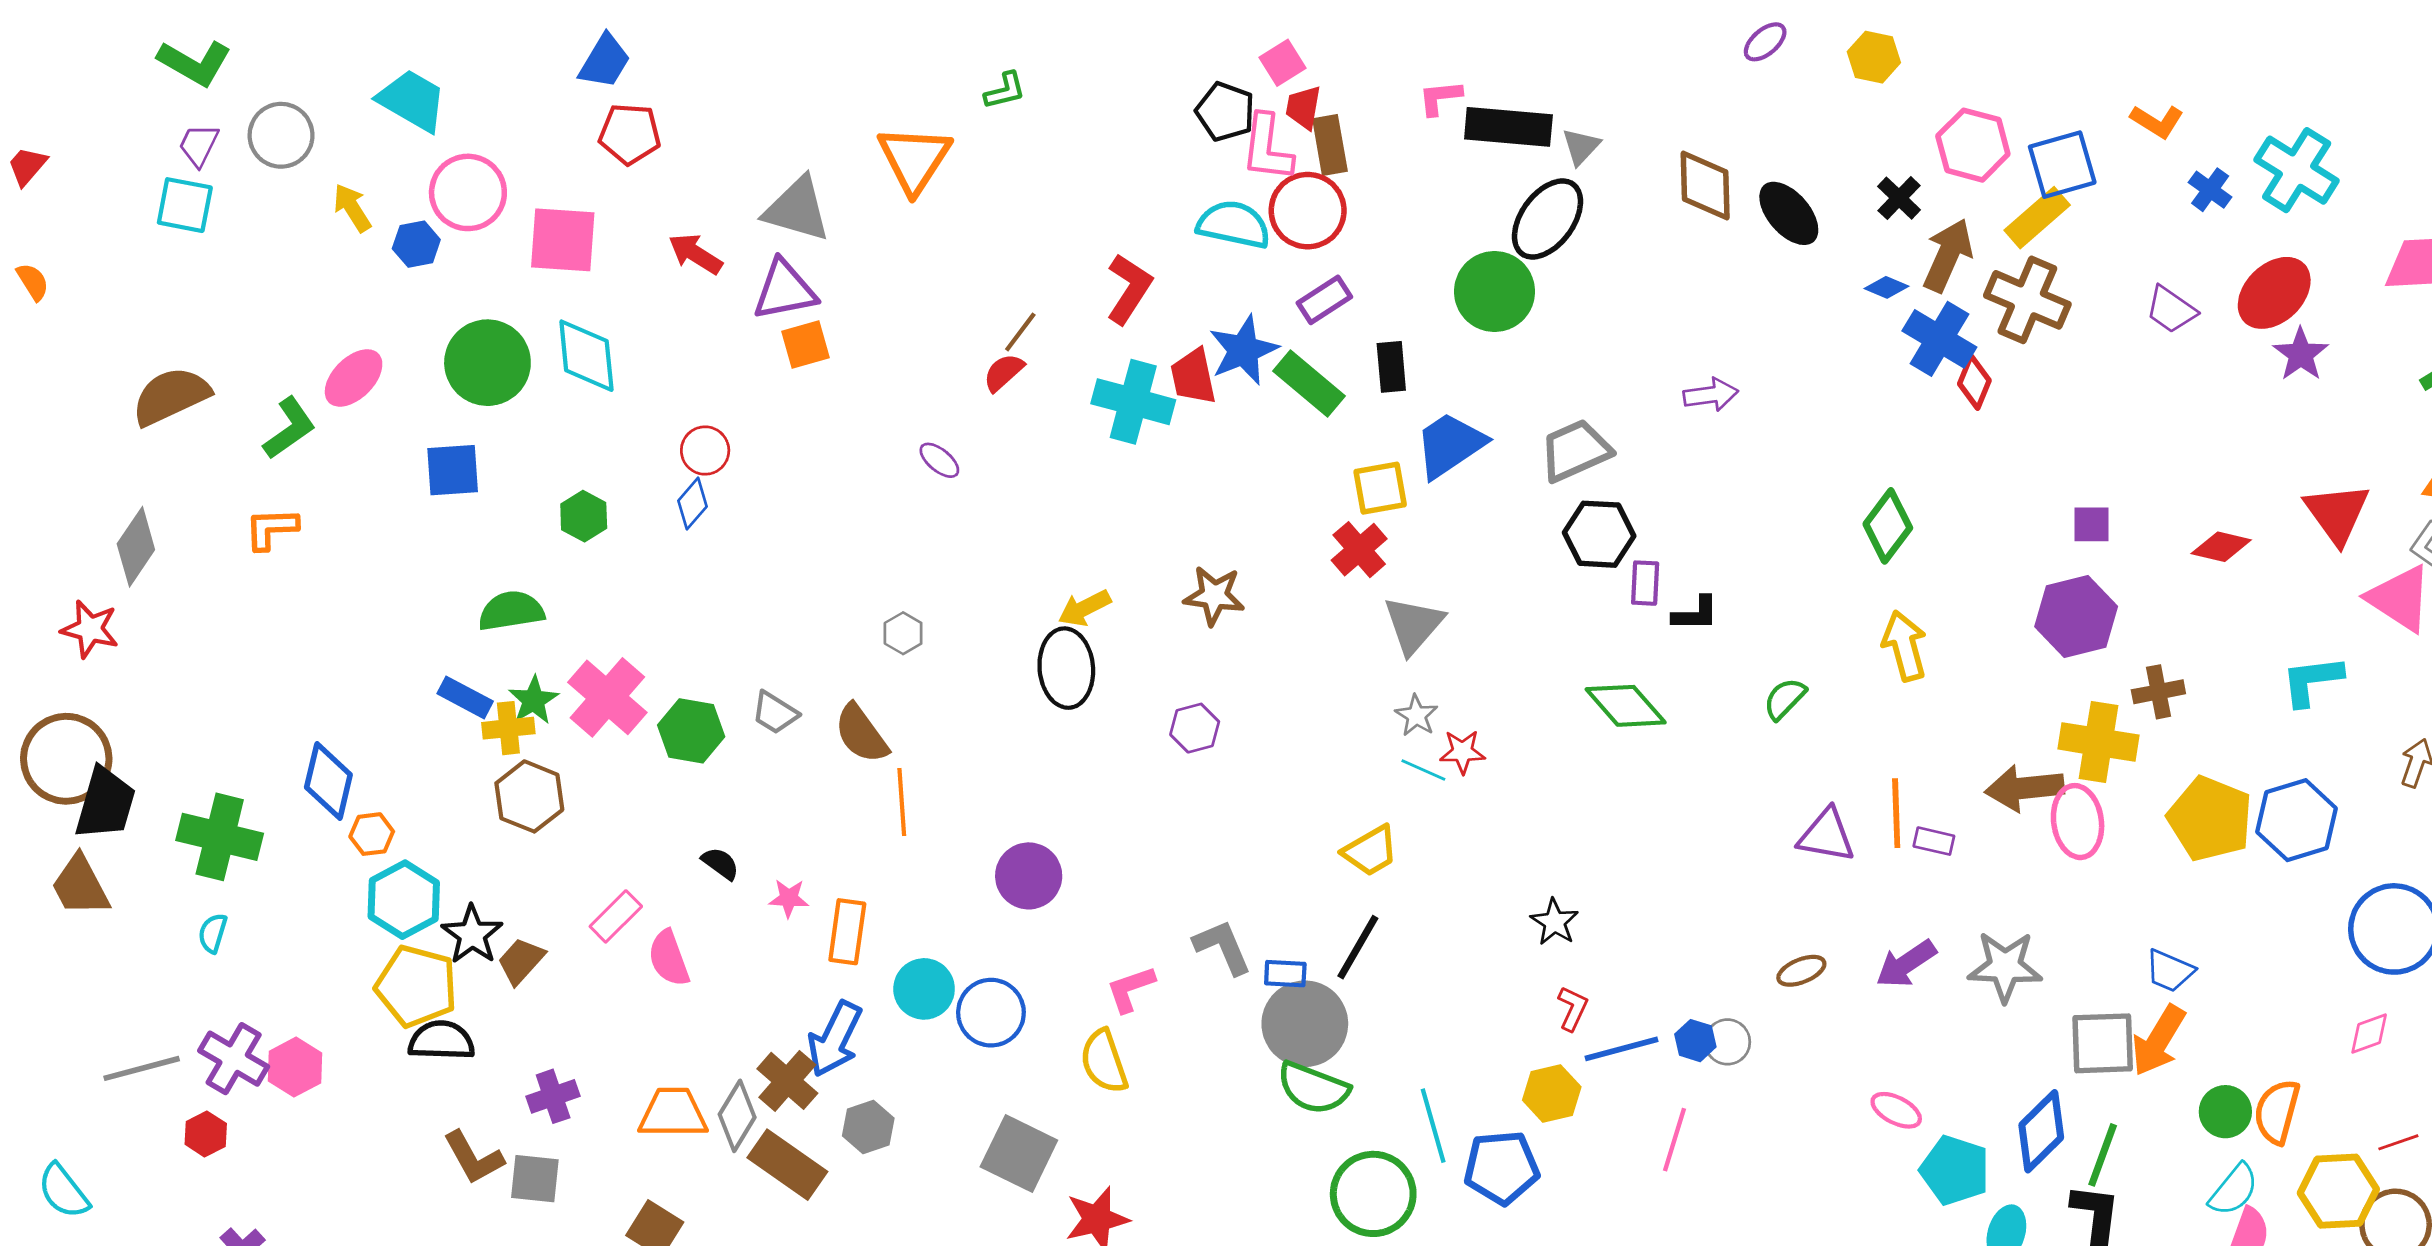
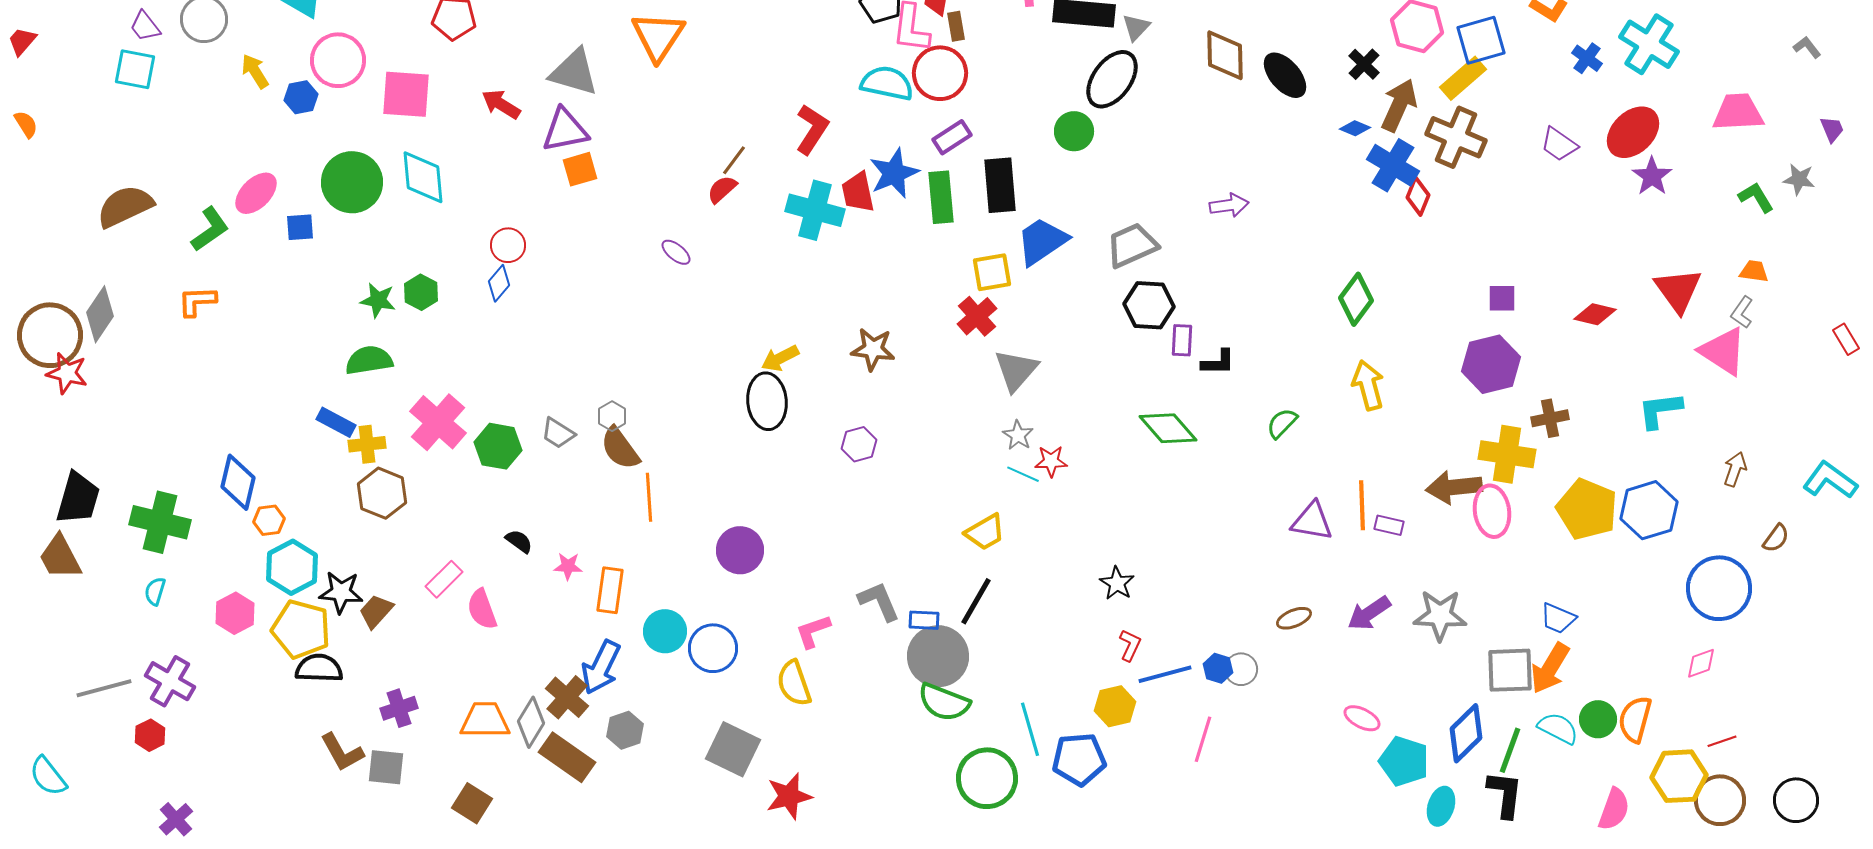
purple trapezoid: (199, 145) -> (145, 26), turned -64
brown rectangle: (1330, 145) -> (956, 26), size x0.7
green circle: (1495, 292) -> (1074, 131), size x0.7
black rectangle: (1391, 367) -> (1000, 185), size x1.5
green rectangle: (1309, 384) -> (941, 197), turned 45
blue square: (453, 470) -> (300, 227), moved, size x0.7
gray hexagon: (903, 633) -> (612, 416), moved
green star: (533, 700) -> (378, 300), moved, turned -30
brown circle: (66, 759) -> (50, 335), moved
black star: (472, 935) -> (341, 592), turned -30
pink hexagon: (295, 1067) -> (235, 613), moved
cyan semicircle: (2234, 1190) -> (1558, 728), moved, turned -102

